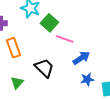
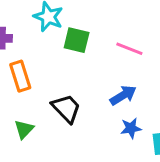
green square: (49, 23) -> (77, 40), turned -30
pink line: (65, 39) -> (129, 49), moved

